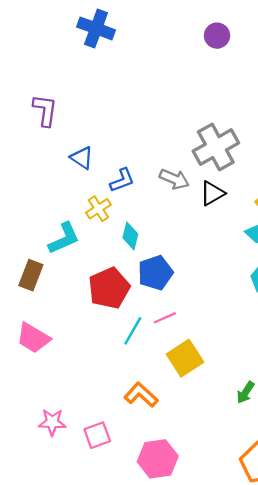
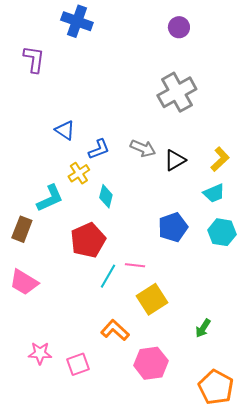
purple L-shape: (45, 110) -> (34, 59), moved
gray cross: (216, 147) -> (177, 92), moved
blue pentagon: (155, 273) -> (173, 227), moved
pink line: (165, 318) -> (135, 265), turned 30
pink hexagon: (158, 459) -> (151, 363), moved

